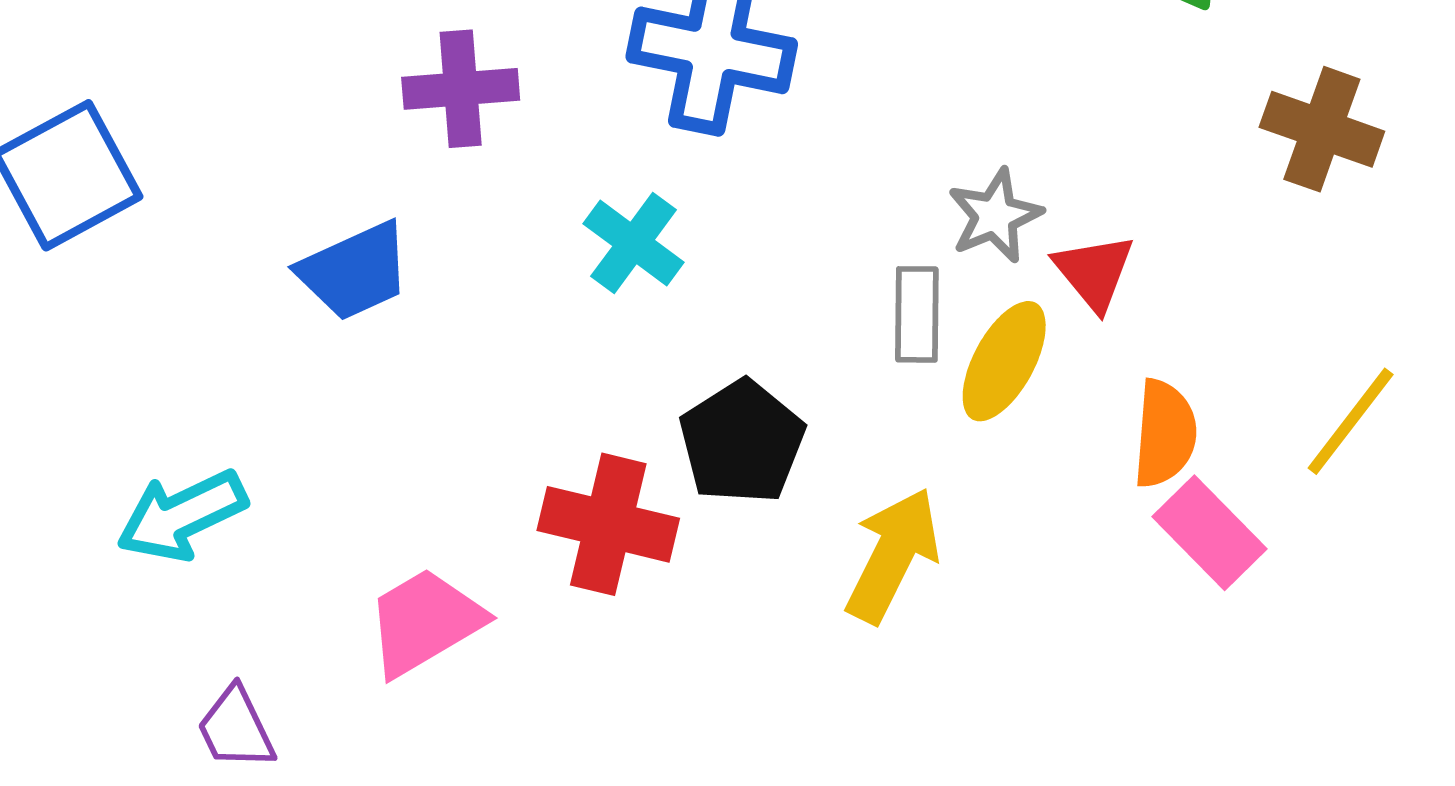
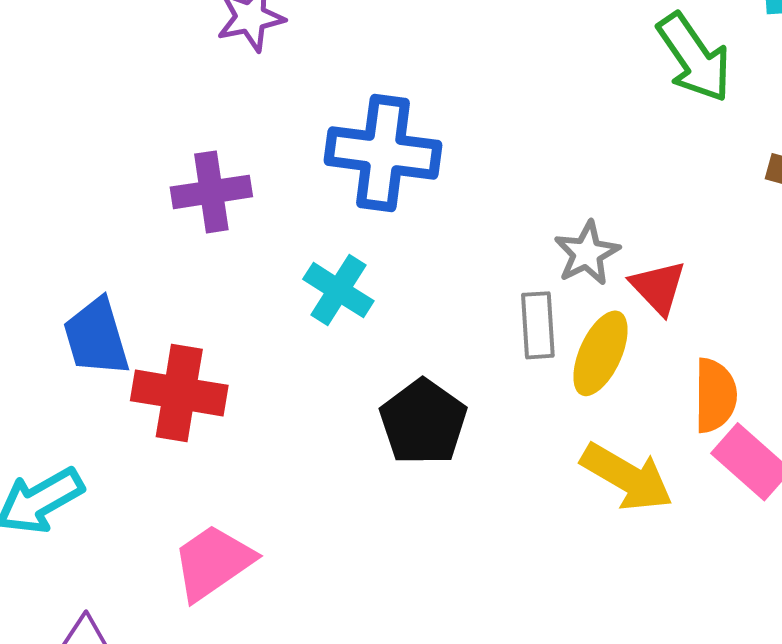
blue trapezoid: (355, 271) -> (96, 337), moved, turned 102
red cross: (608, 524) -> (179, 393), moved
yellow arrow: (893, 555) -> (627, 477), moved, turned 98

